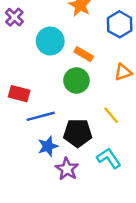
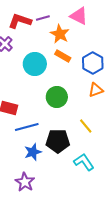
blue hexagon: (120, 24) -> (93, 63), moved
orange rectangle: (84, 54) -> (63, 56), moved
purple star: (67, 169) -> (25, 182), moved

